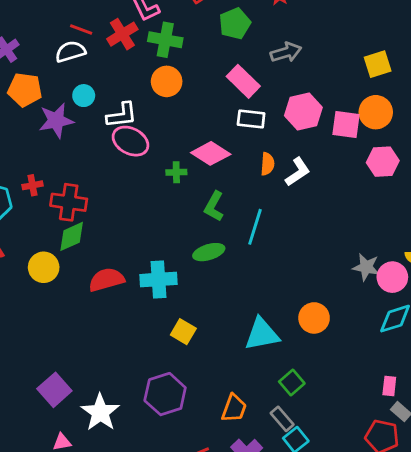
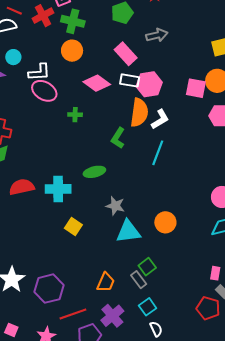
pink hexagon: (303, 112) -> (149, 84), moved
pink diamond: (211, 153) -> (97, 83), moved
orange semicircle: (267, 164) -> (139, 113), size x1.8
green L-shape: (214, 206) -> (118, 138), moved
cyan line: (255, 227) -> (158, 153), moved
gray star: (366, 267) -> (115, 206), moved
purple hexagon: (165, 394) -> (49, 289), moved
gray rectangle: (282, 419) -> (139, 280), moved

